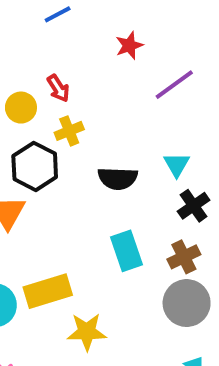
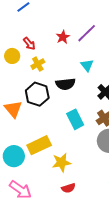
red star: (129, 45) -> (63, 37), moved
cyan triangle: (177, 165) -> (87, 65), moved
black hexagon: (35, 166) -> (37, 94), moved

